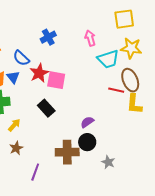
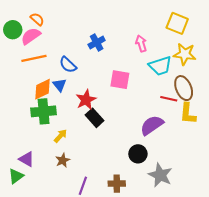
yellow square: (124, 19) -> (177, 23), turned 30
red star: (39, 73) -> (86, 100), moved
pink square: (56, 80) -> (120, 80), moved
purple semicircle: (87, 122) -> (152, 125), moved, size x1.6
brown cross: (67, 152) -> (117, 184), moved, size x0.7
gray star: (108, 162) -> (160, 175), size x1.6

